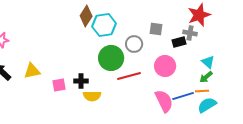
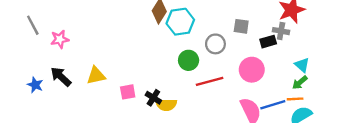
green circle: (111, 58) -> (189, 60), size x0.7
black cross: (81, 81) -> (153, 98), moved, turned 32

